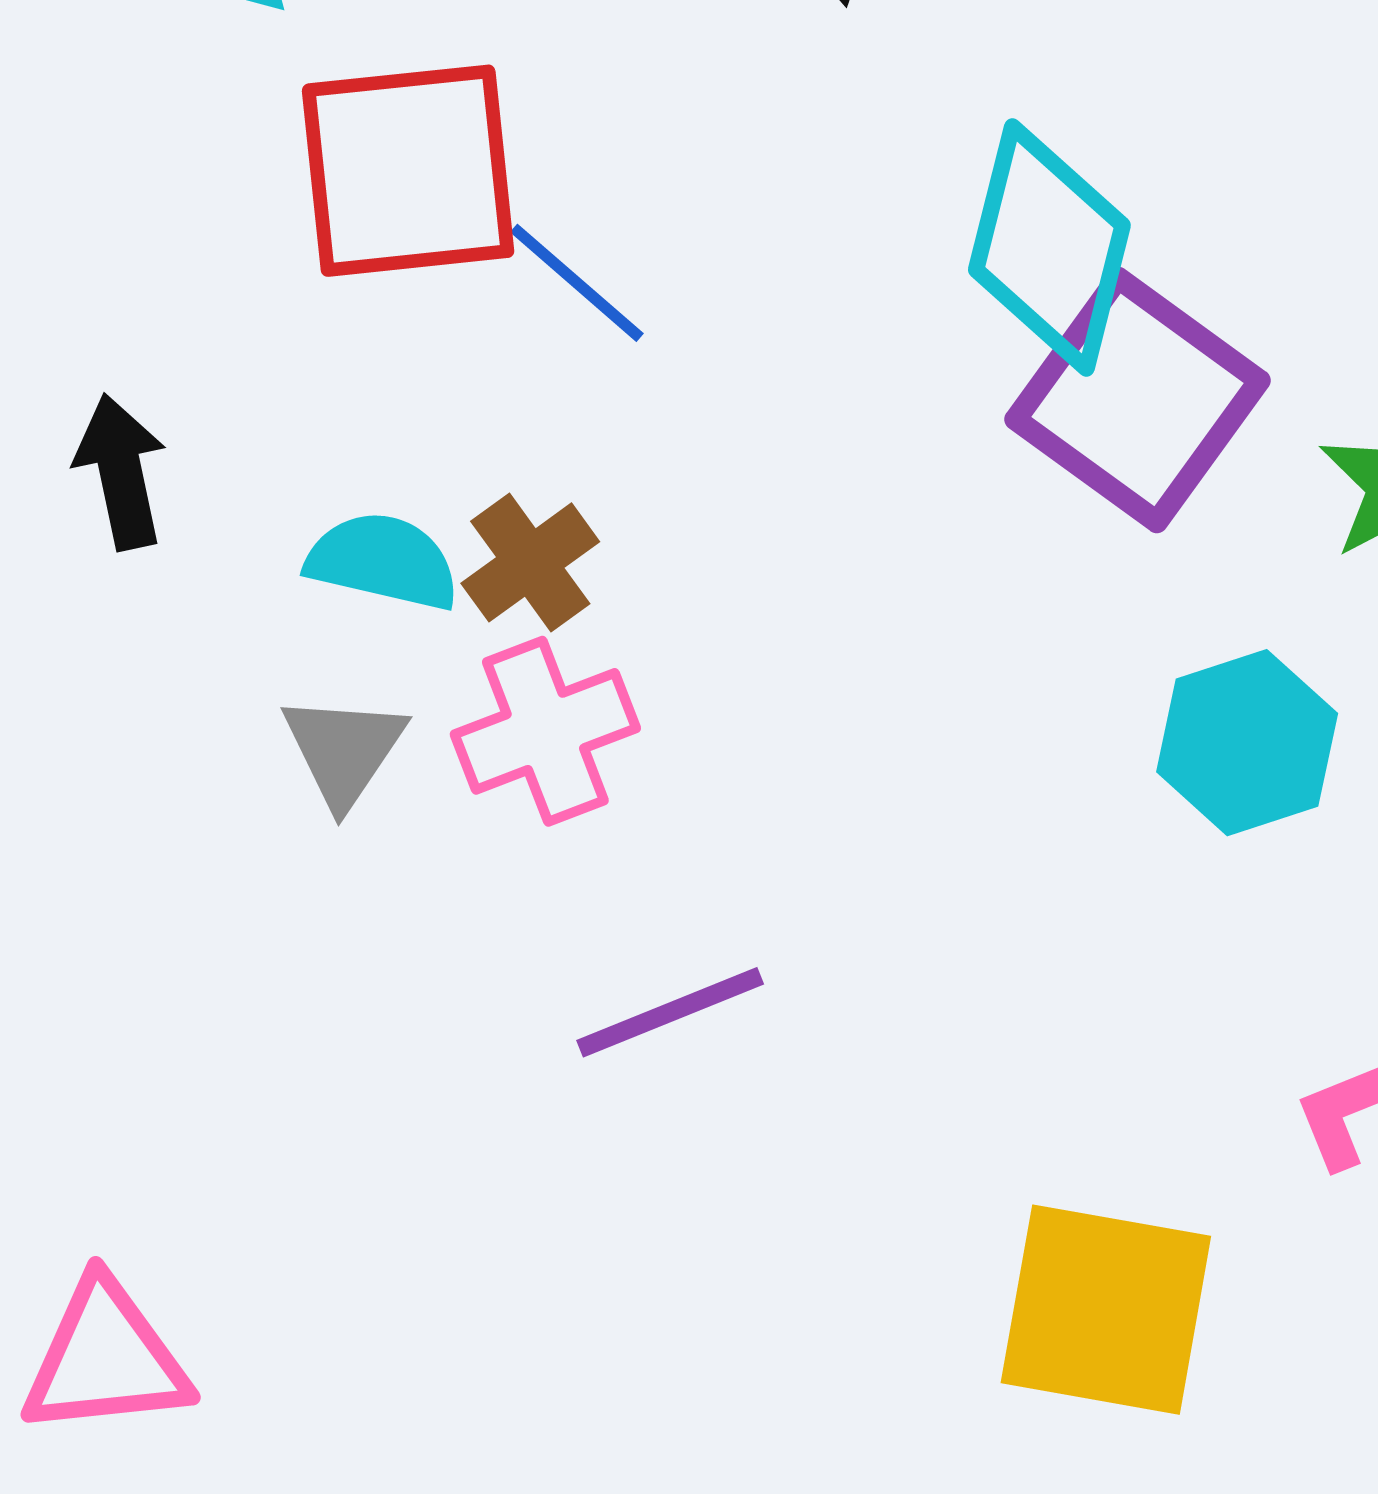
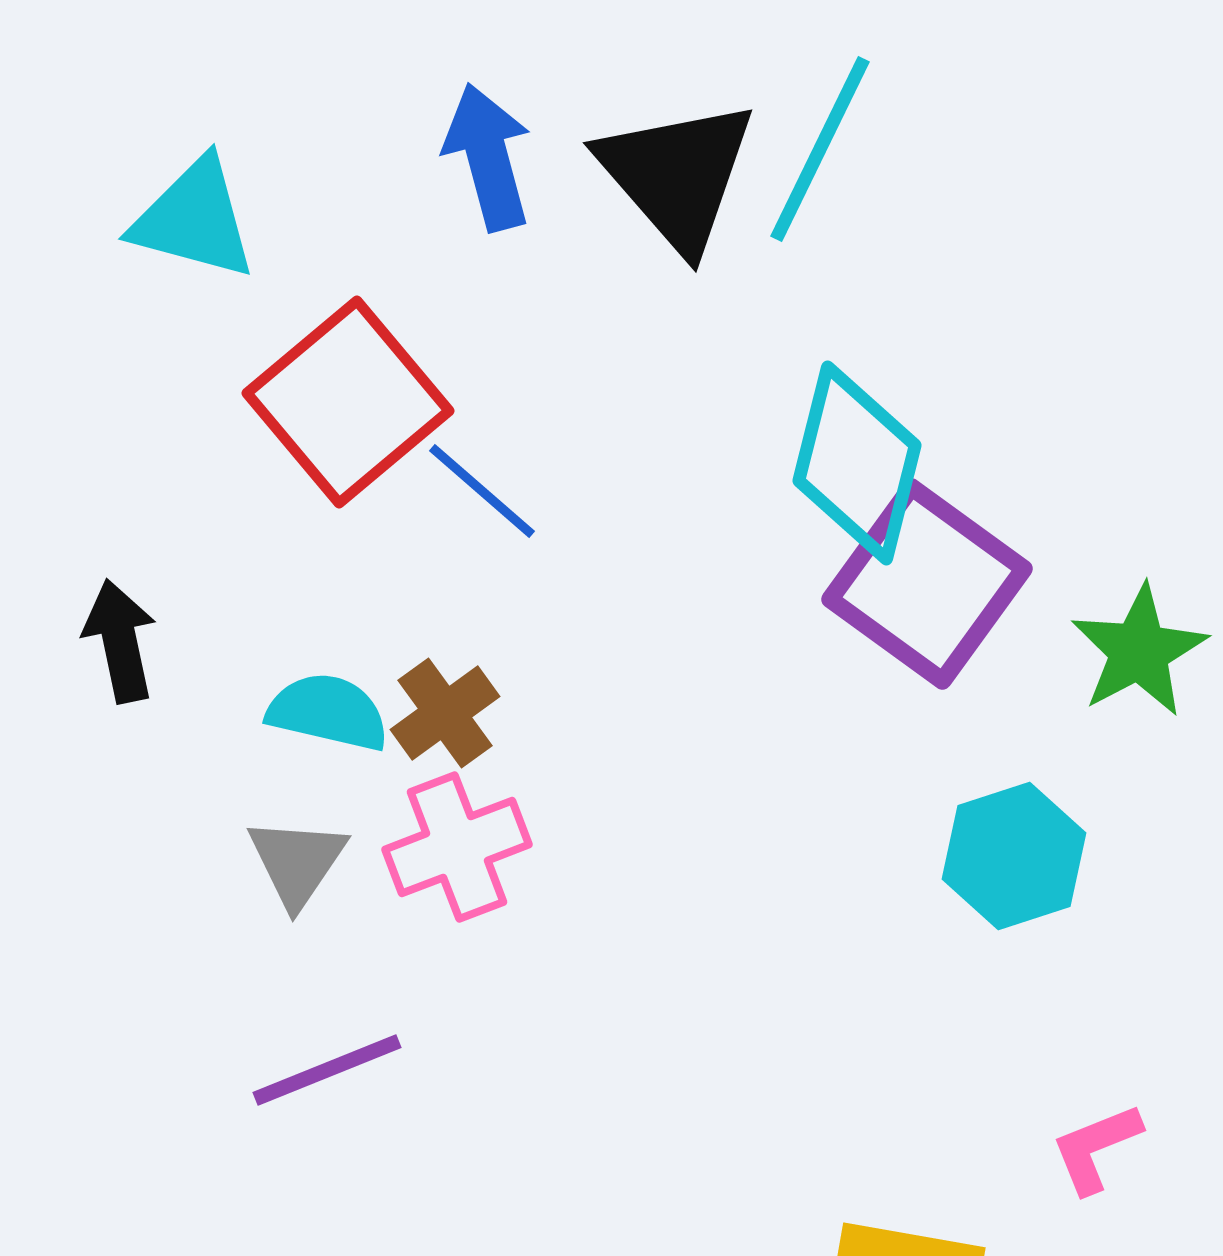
red square: (408, 171) -> (348, 402), turned -34
purple line: (670, 1012) -> (327, 1070), moved

